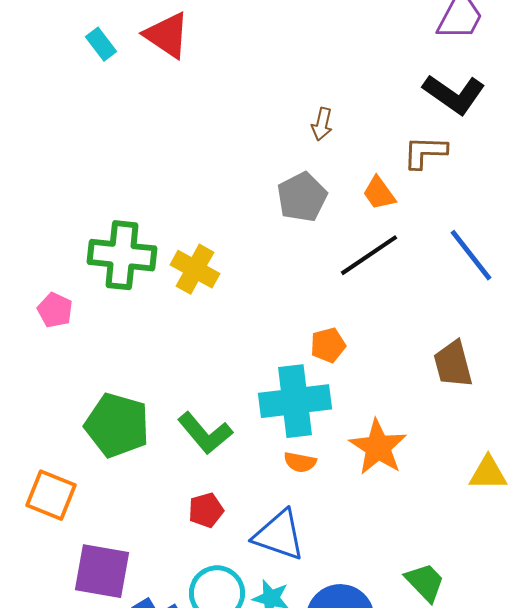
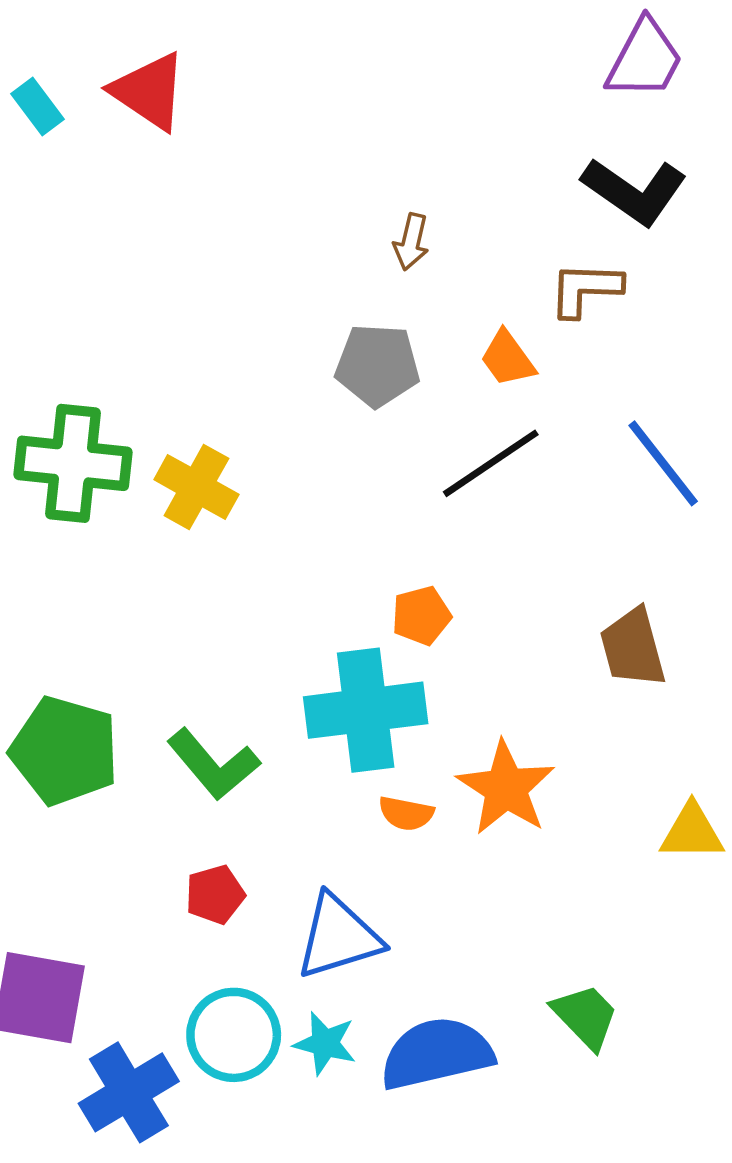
gray pentagon: (302, 197) -> (377, 365), turned 30
orange semicircle: (300, 462) -> (406, 813), moved
blue triangle: (279, 535) -> (338, 937), turned -36

